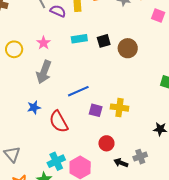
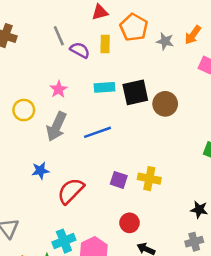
black square: (104, 41) -> (135, 92), size x1.5
yellow circle: (14, 49) -> (24, 110), moved
blue line: (78, 91) -> (97, 132), moved
red semicircle: (59, 122) -> (71, 191), turned 70
gray cross: (140, 157) -> (194, 242), moved

